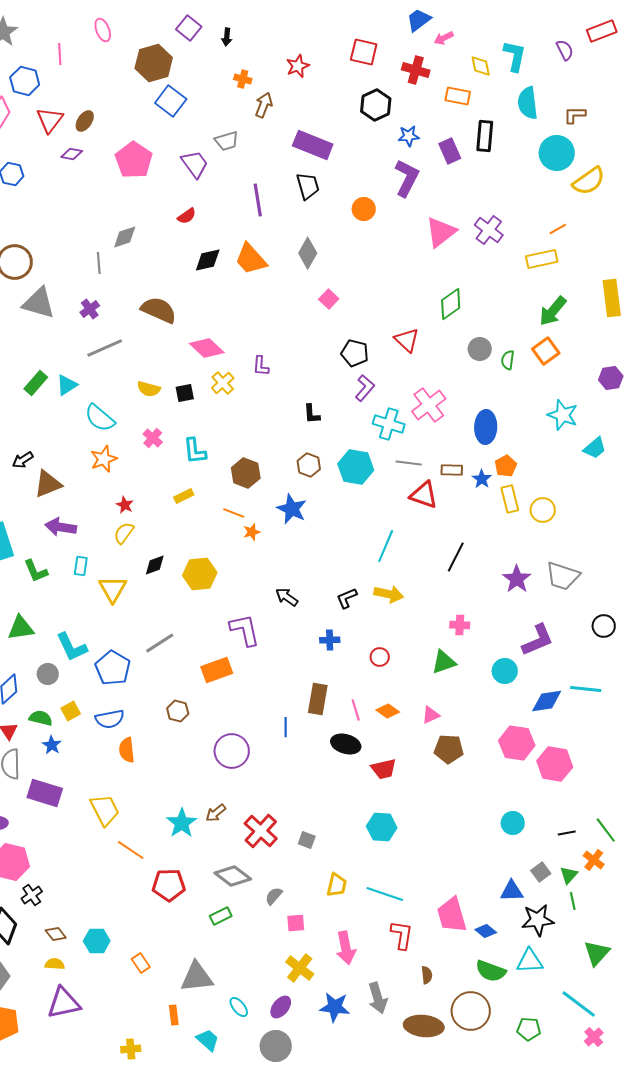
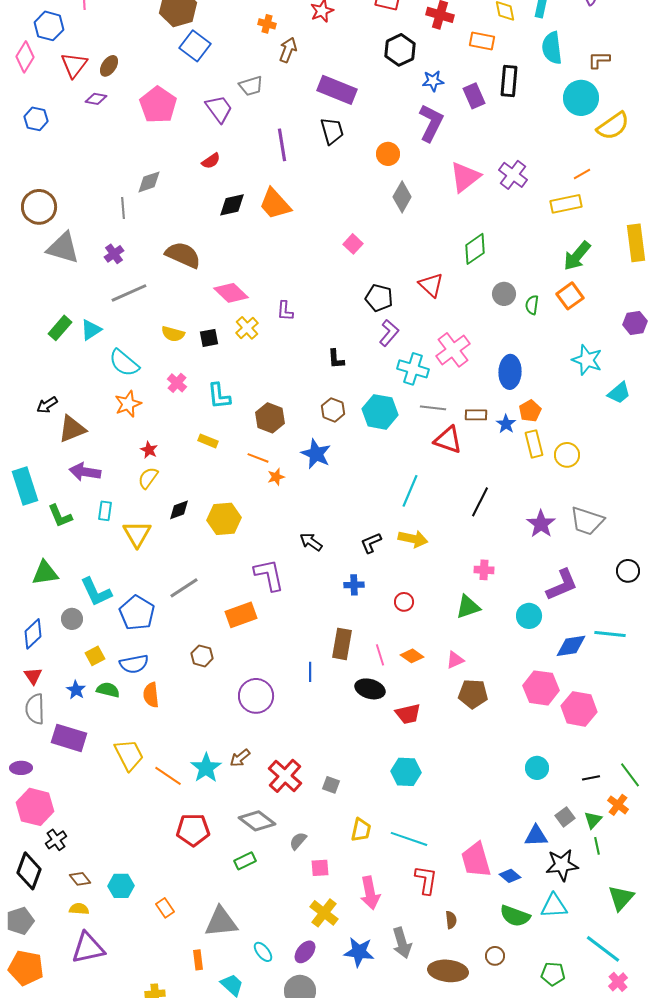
gray diamond: (308, 253) -> (402, 197), moved
yellow rectangle: (184, 496) -> (208, 441), turned 48
green semicircle: (41, 718) -> (108, 690), moved
orange line: (131, 850) -> (168, 776), moved
brown circle: (471, 1011) -> (495, 956), size x0.5

